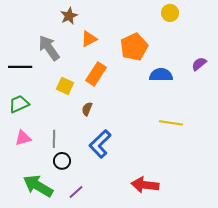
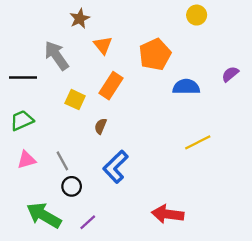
orange triangle: (89, 39) -> (103, 45), turned -42
yellow line: (171, 123) -> (198, 142), turned -35
gray line: (54, 139) -> (62, 161), turned -30

